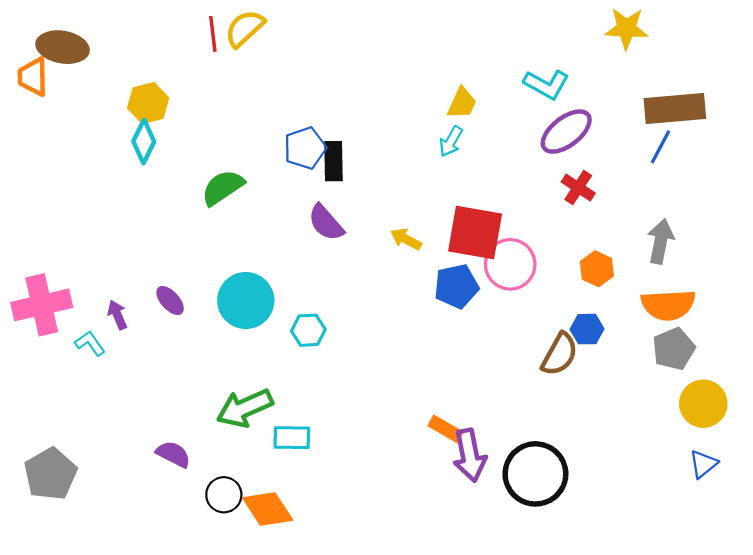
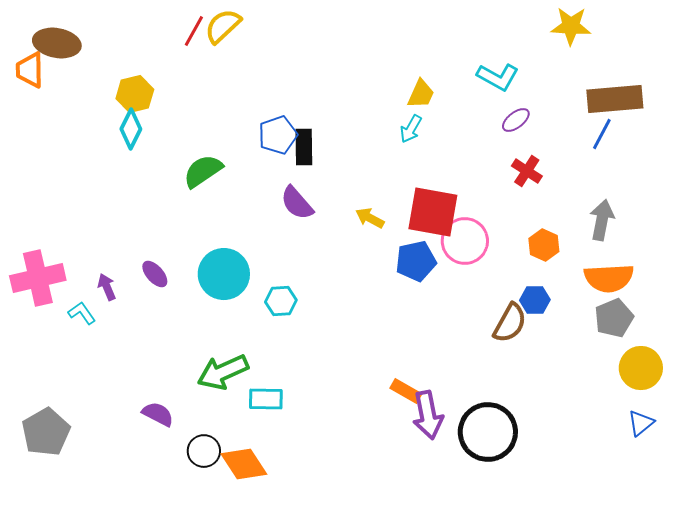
red line: (213, 34) -> (194, 31), turned 36
purple ellipse: (566, 132) -> (516, 120), size x0.6

